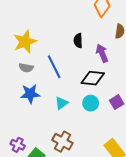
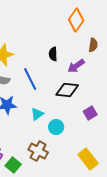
purple arrow: (102, 53) -> (76, 66), turned -102
cyan circle: (91, 103) -> (56, 127), moved

